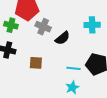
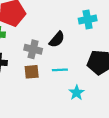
gray cross: (43, 27) -> (33, 49), moved
cyan line: (74, 68) -> (60, 70), moved

